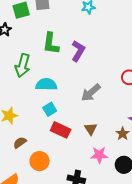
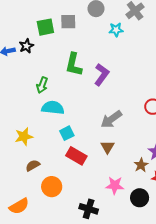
green arrow: (23, 65) -> (42, 85), size x0.7
cyan semicircle: (46, 84) -> (53, 108), moved
brown triangle: (91, 129) -> (107, 147), moved

